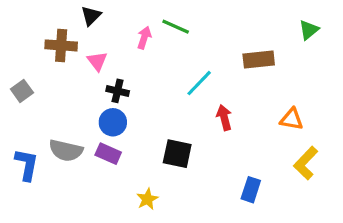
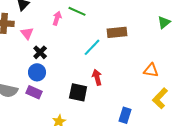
green triangle: (309, 30) -> (164, 22), moved
brown rectangle: (259, 60) -> (117, 32), moved
black cross: (118, 91) -> (40, 52), turned 32
red arrow: (224, 118) -> (97, 77), moved

